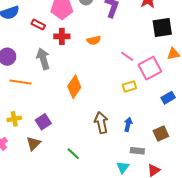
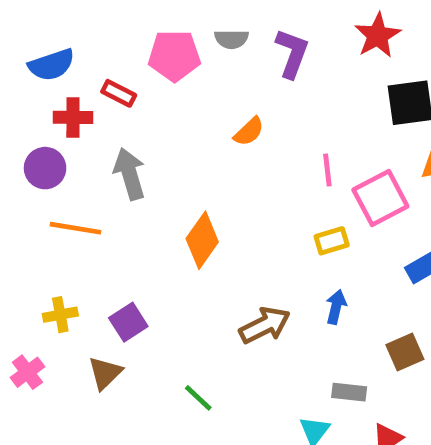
red cross: (62, 36) -> (73, 117), moved
orange semicircle: (94, 40) -> (249, 132), turned -32
pink line: (127, 56) -> (327, 170), turned 48
brown arrow: (101, 123) -> (265, 325), turned 75
blue arrow: (128, 124) -> (336, 307), moved

